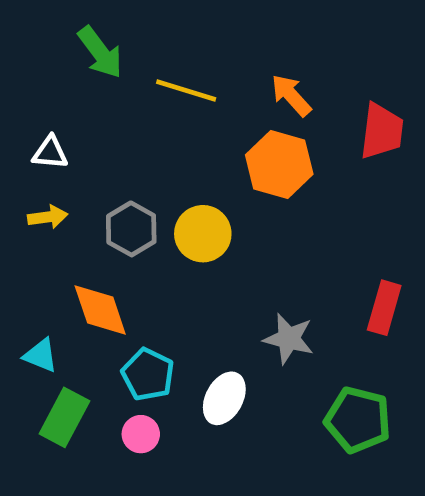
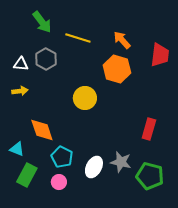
gray hexagon: (131, 229) -> (46, 59), moved
red rectangle: (384, 308) -> (149, 129), moved
gray star: (289, 339) -> (121, 162), moved

